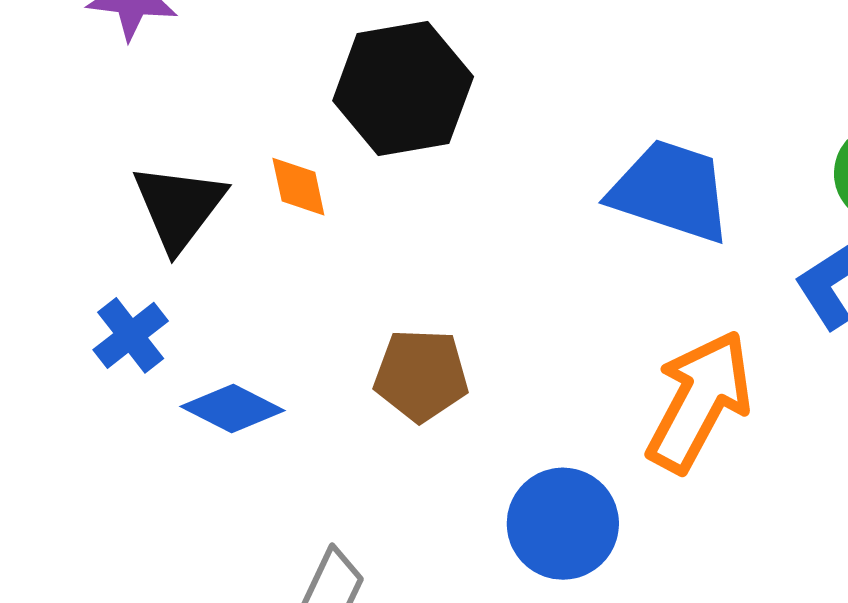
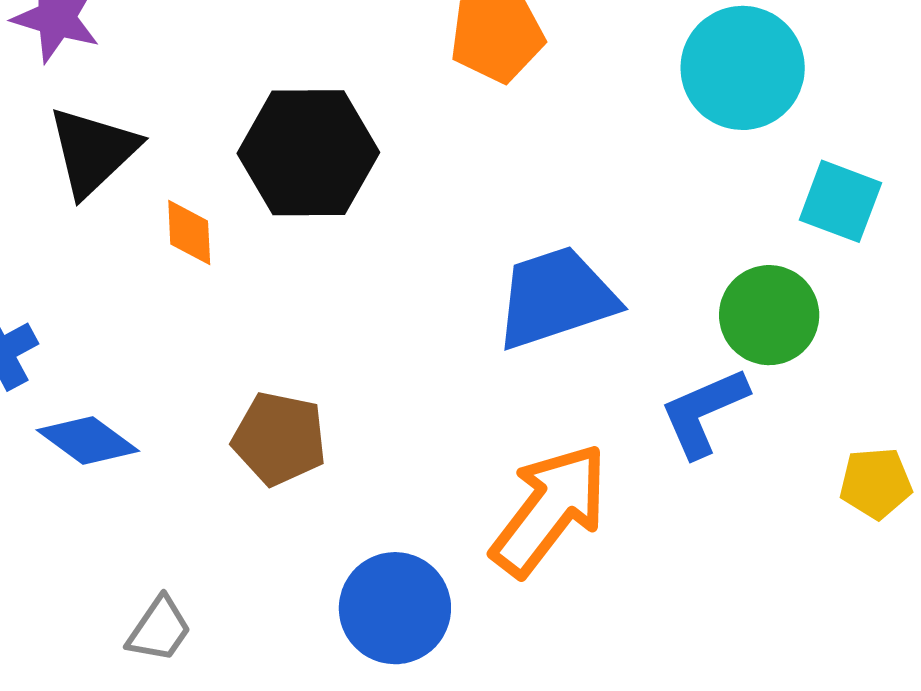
blue trapezoid: (671, 191) -> (556, 298), turned -46
black triangle: (179, 207) -> (93, 151), moved

